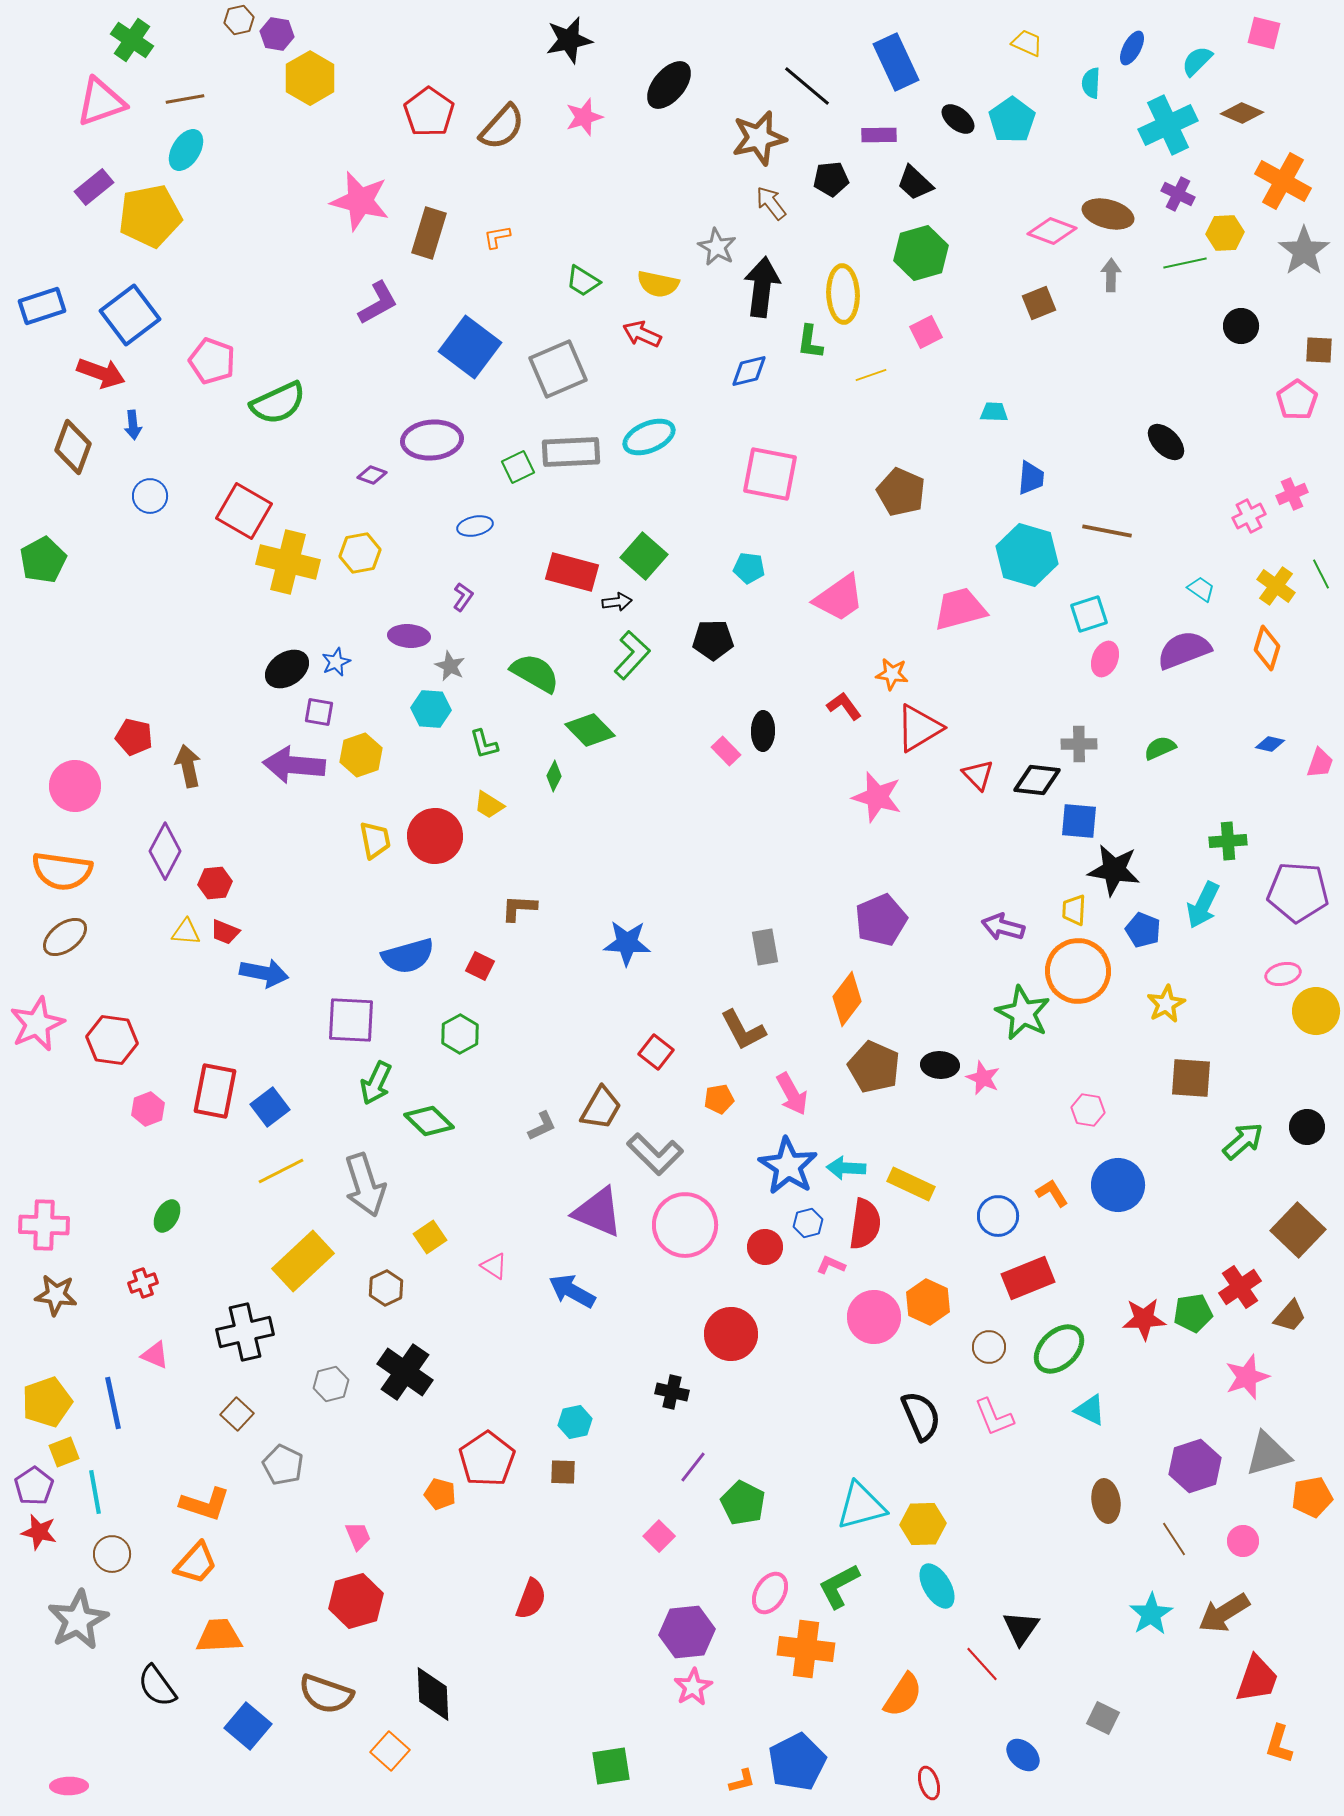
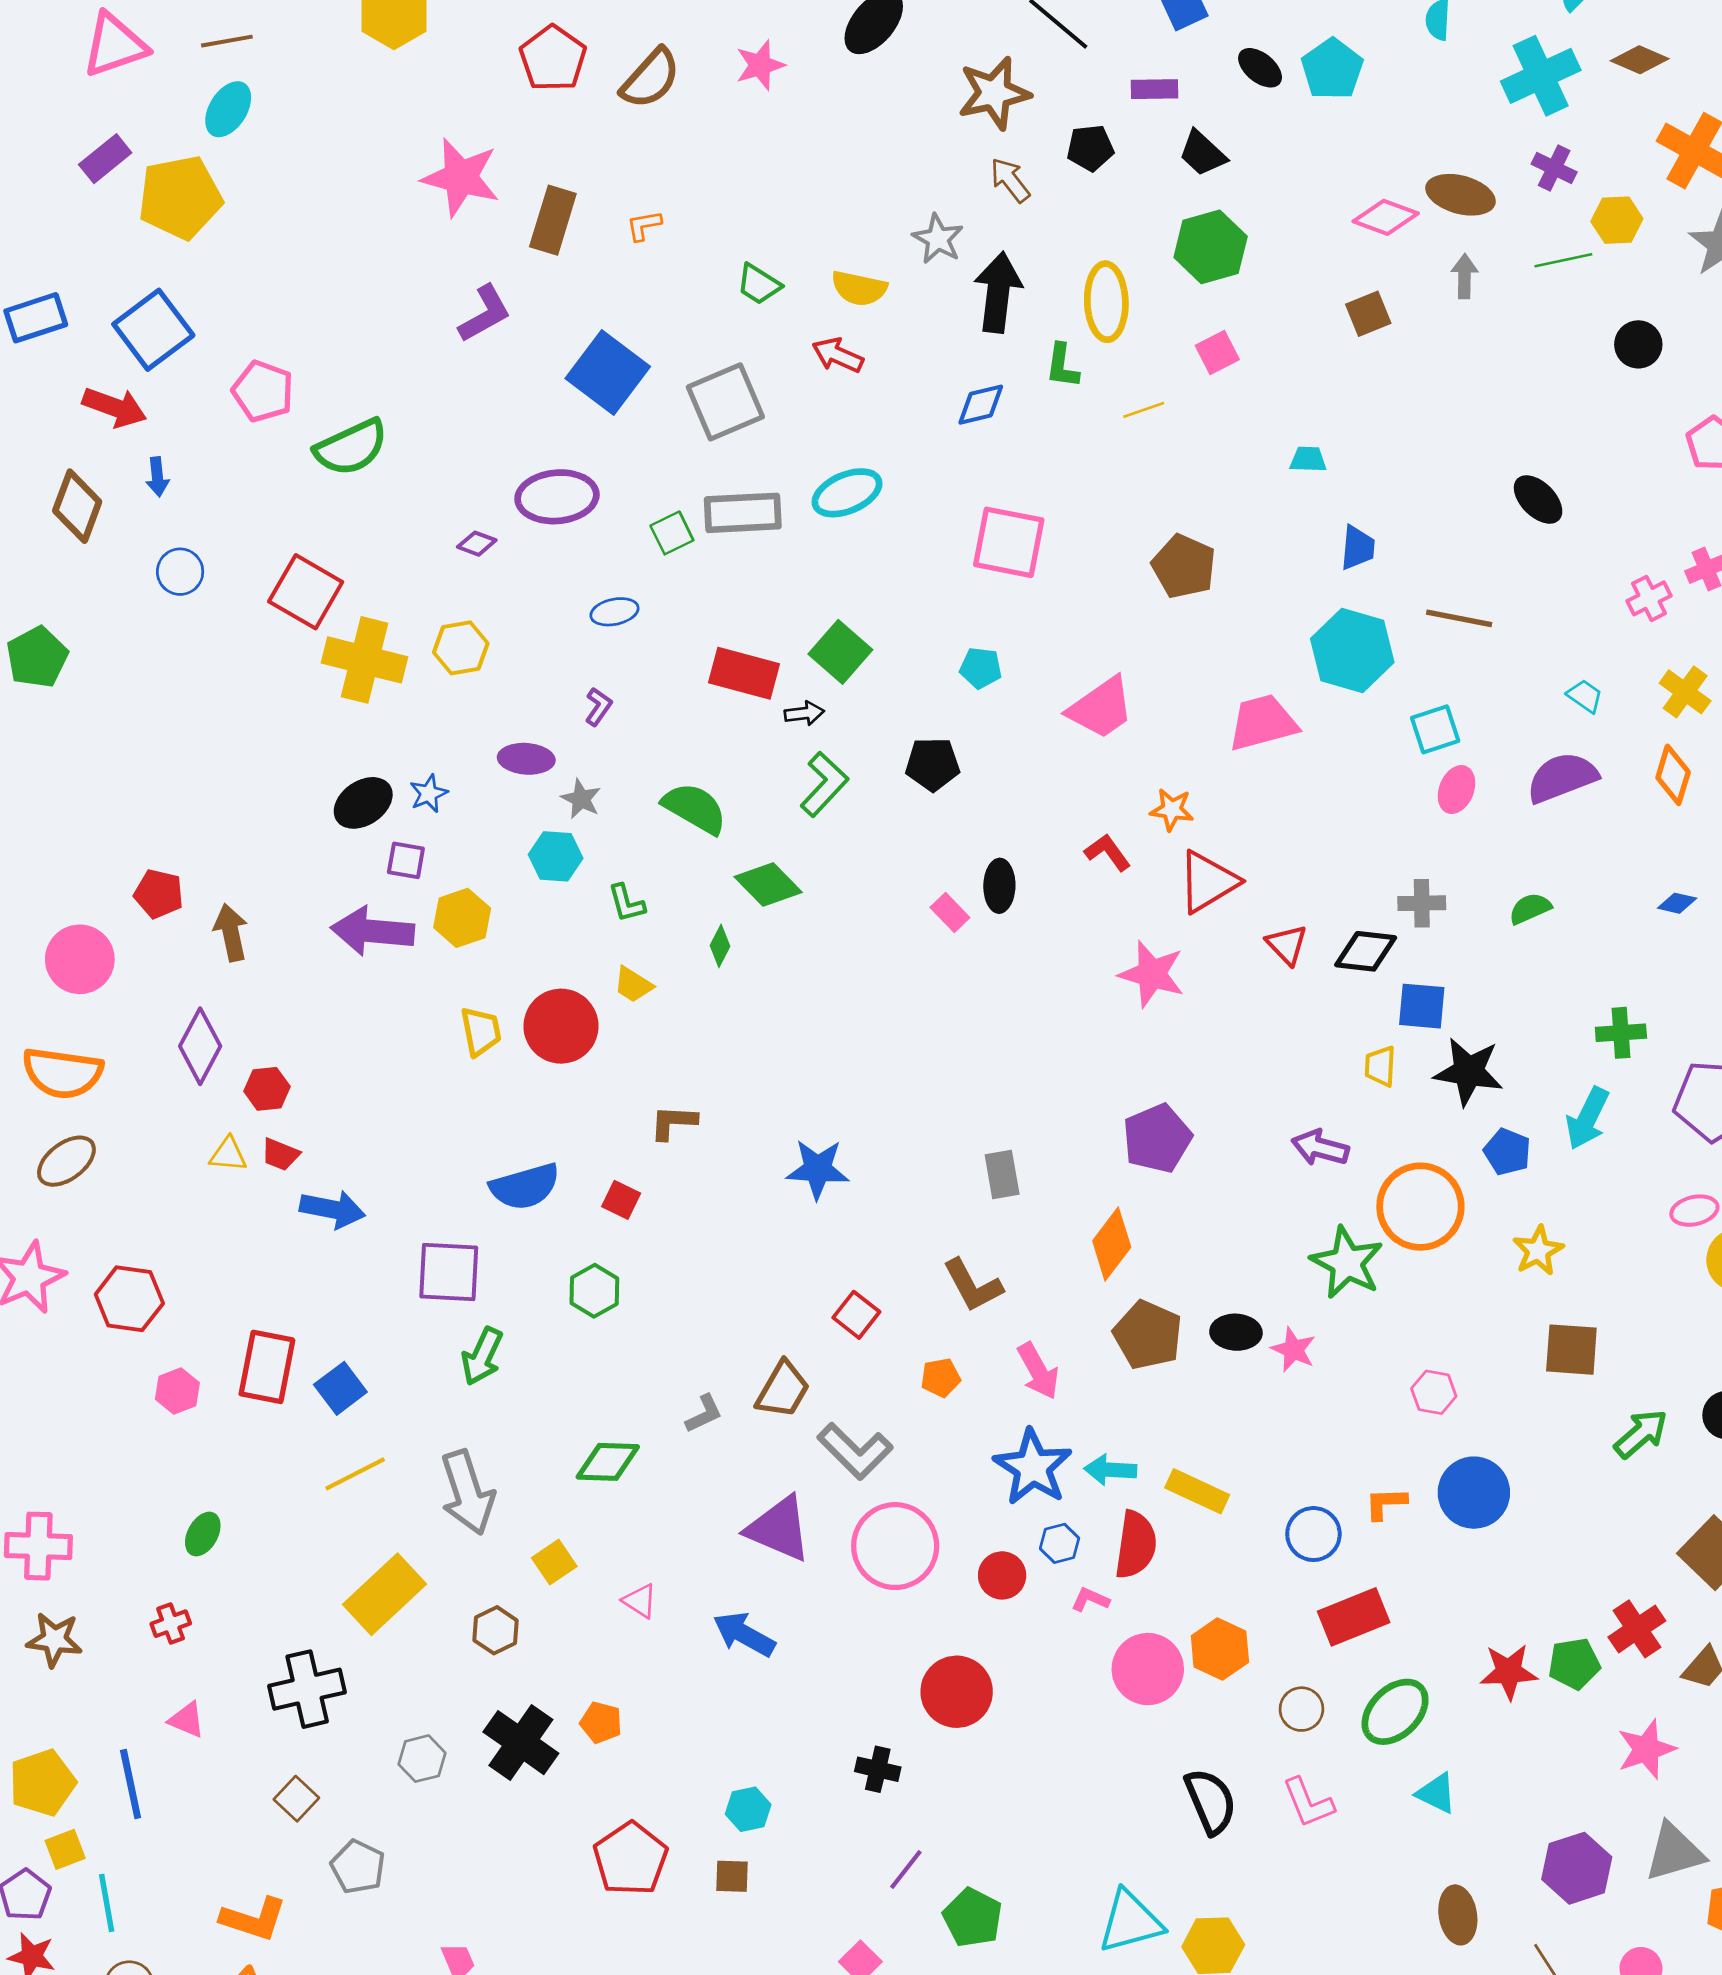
yellow trapezoid: (1074, 910) -> (1380, 1066), moved
green diamond: (429, 1121) -> (608, 1462), moved, turned -42
orange L-shape: (1052, 1193) -> (1386, 1503), turned -60
orange pentagon: (440, 1494) -> (601, 1722), moved

